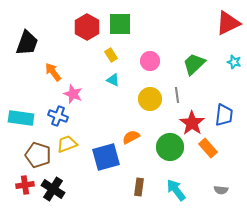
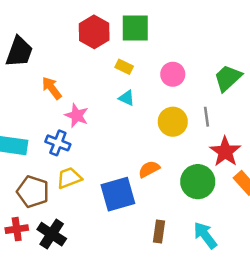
yellow rectangle: (111, 55) -> (124, 67), turned -32

